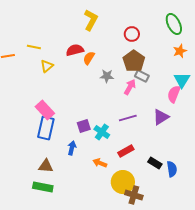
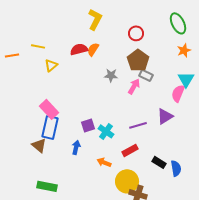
orange semicircle: (89, 58) -> (93, 49), moved
purple line: (128, 118) -> (138, 125), moved
brown triangle: (46, 166) -> (39, 145), moved, turned 35

